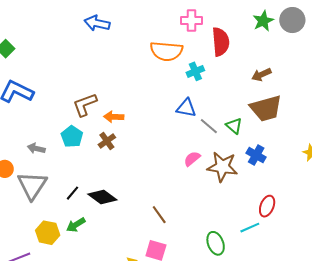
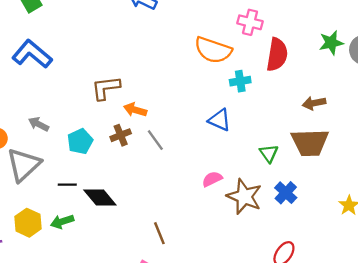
gray line: (209, 126) -> (155, 140), moved
cyan pentagon: (72, 137) -> (80, 141), moved
black line: (73, 193) -> (67, 185), turned 35

